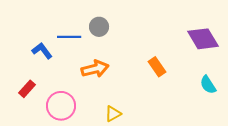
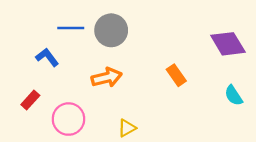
gray circle: (99, 27) -> (111, 30), size x1.5
blue line: (69, 37) -> (71, 28), moved

